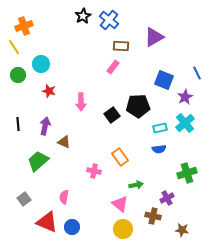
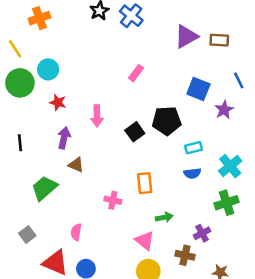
orange cross: (24, 26) -> (39, 18), moved
brown rectangle: (121, 46) -> (219, 40), moved
green circle: (18, 75) -> (20, 83), size x1.5
cyan cross: (185, 123) -> (230, 166), moved
purple arrow: (45, 126) -> (64, 138), moved
orange rectangle: (120, 157) -> (145, 183), turned 30

